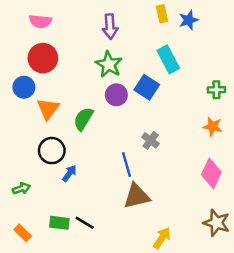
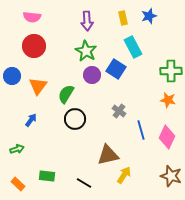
yellow rectangle: (162, 14) -> (123, 18), moved
blue circle: (24, 87) -> (12, 76), moved
green cross: (216, 90) -> (171, 71), size x1.5
black circle: (52, 151) -> (75, 119), moved
blue line: (127, 165) -> (141, 130), moved
blue arrow: (69, 173) -> (31, 120), moved
black line: (85, 223) -> (84, 183), moved
yellow arrow: (162, 238) -> (124, 175), moved

